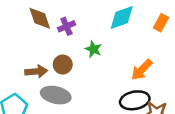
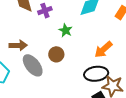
brown circle: (63, 64) -> (56, 54), moved
gray ellipse: (56, 95) -> (33, 65), turned 35

